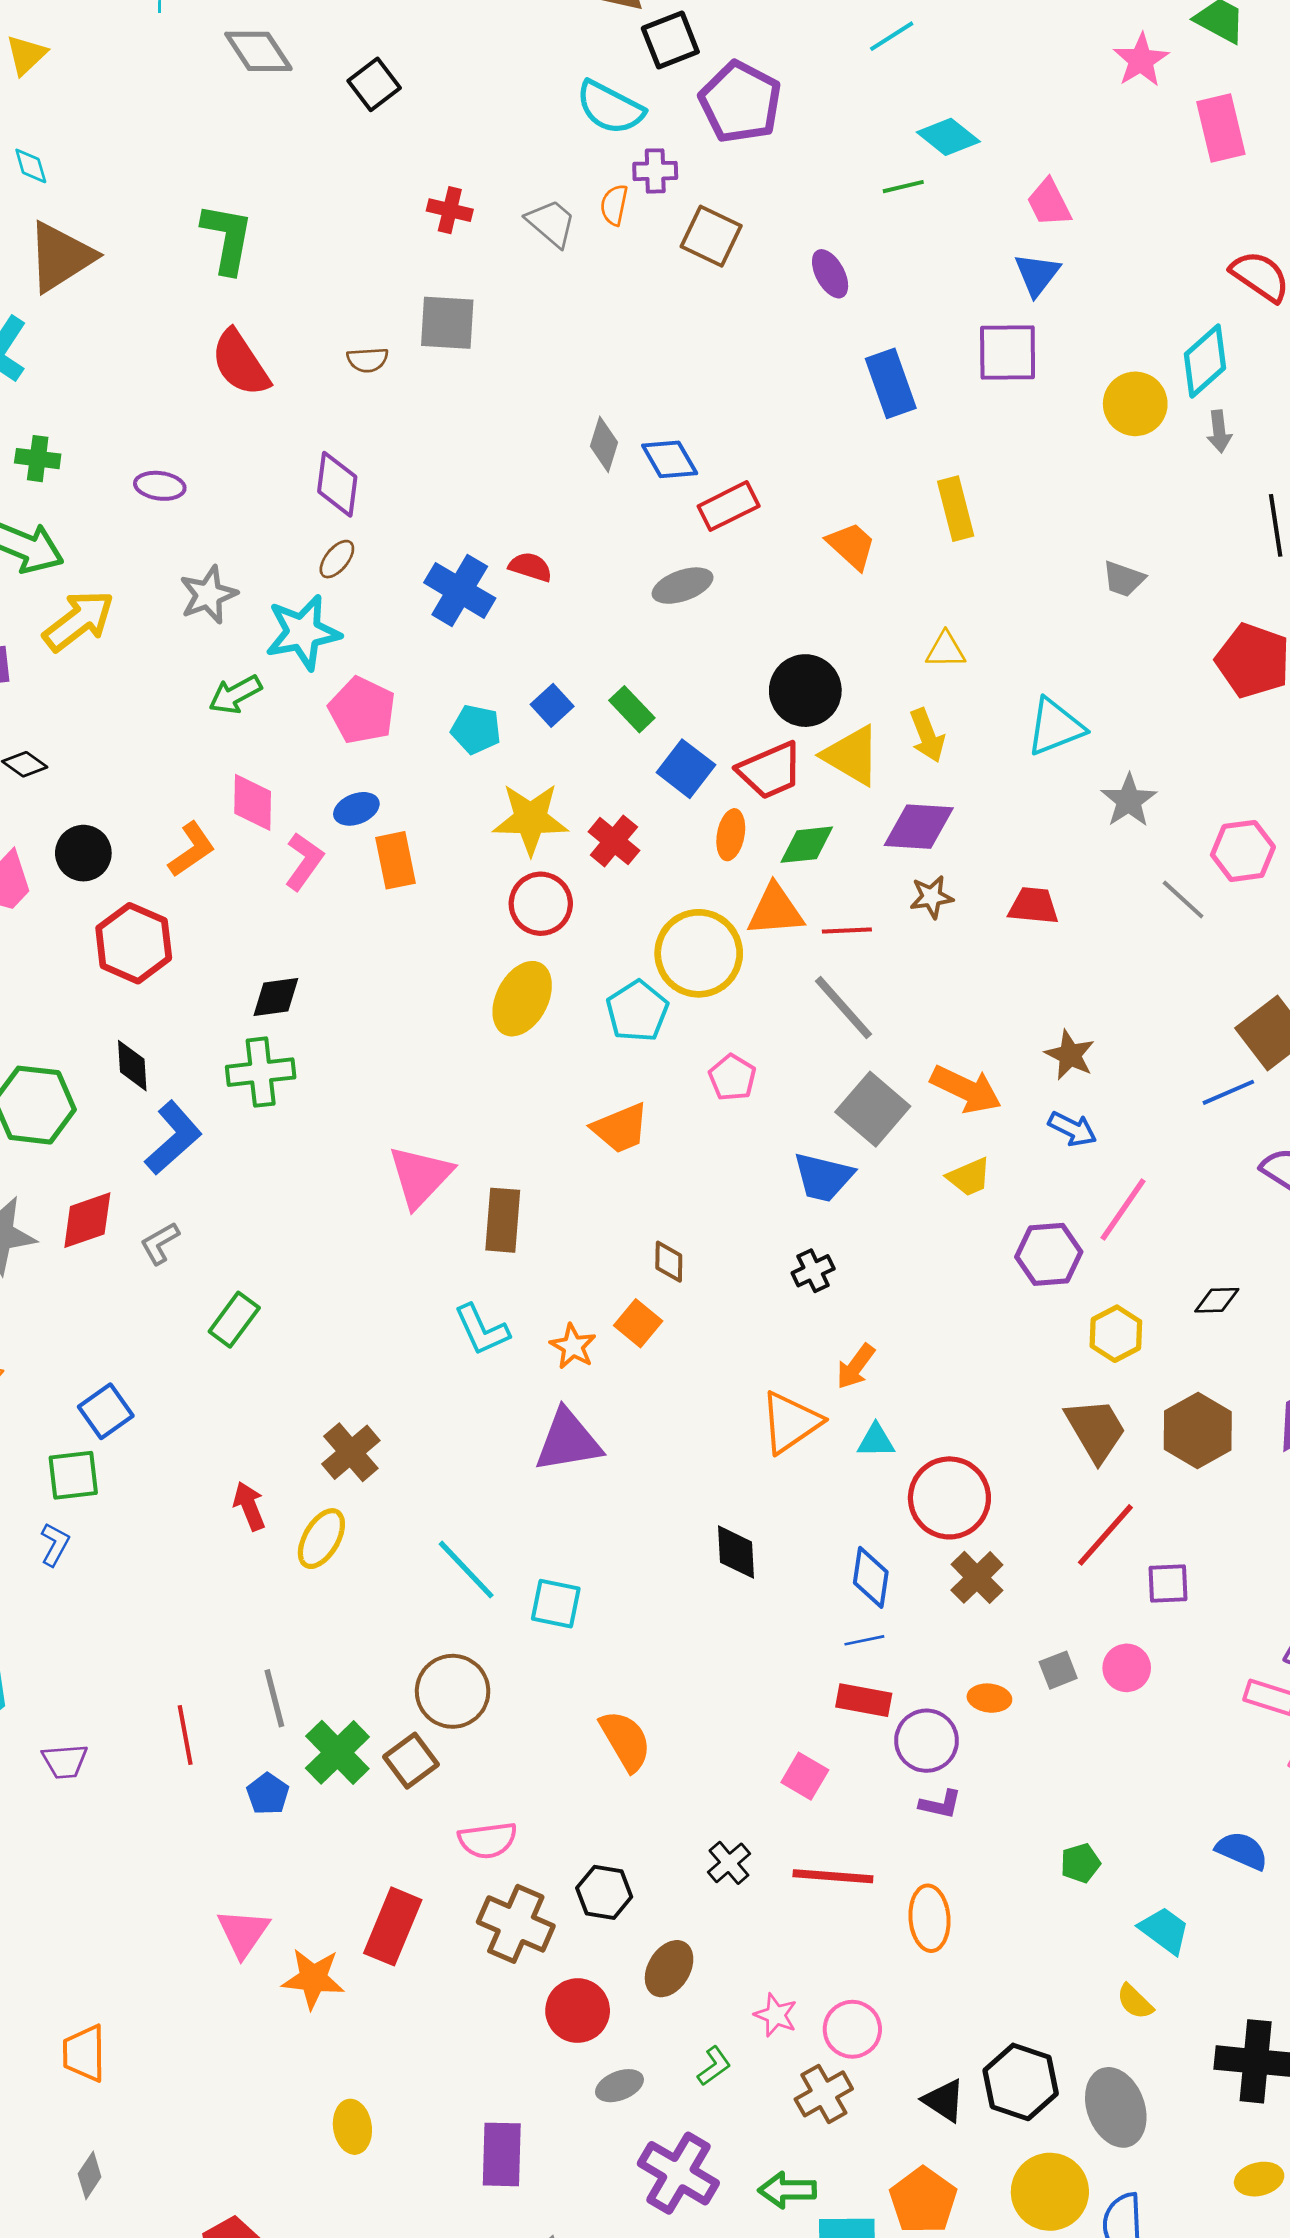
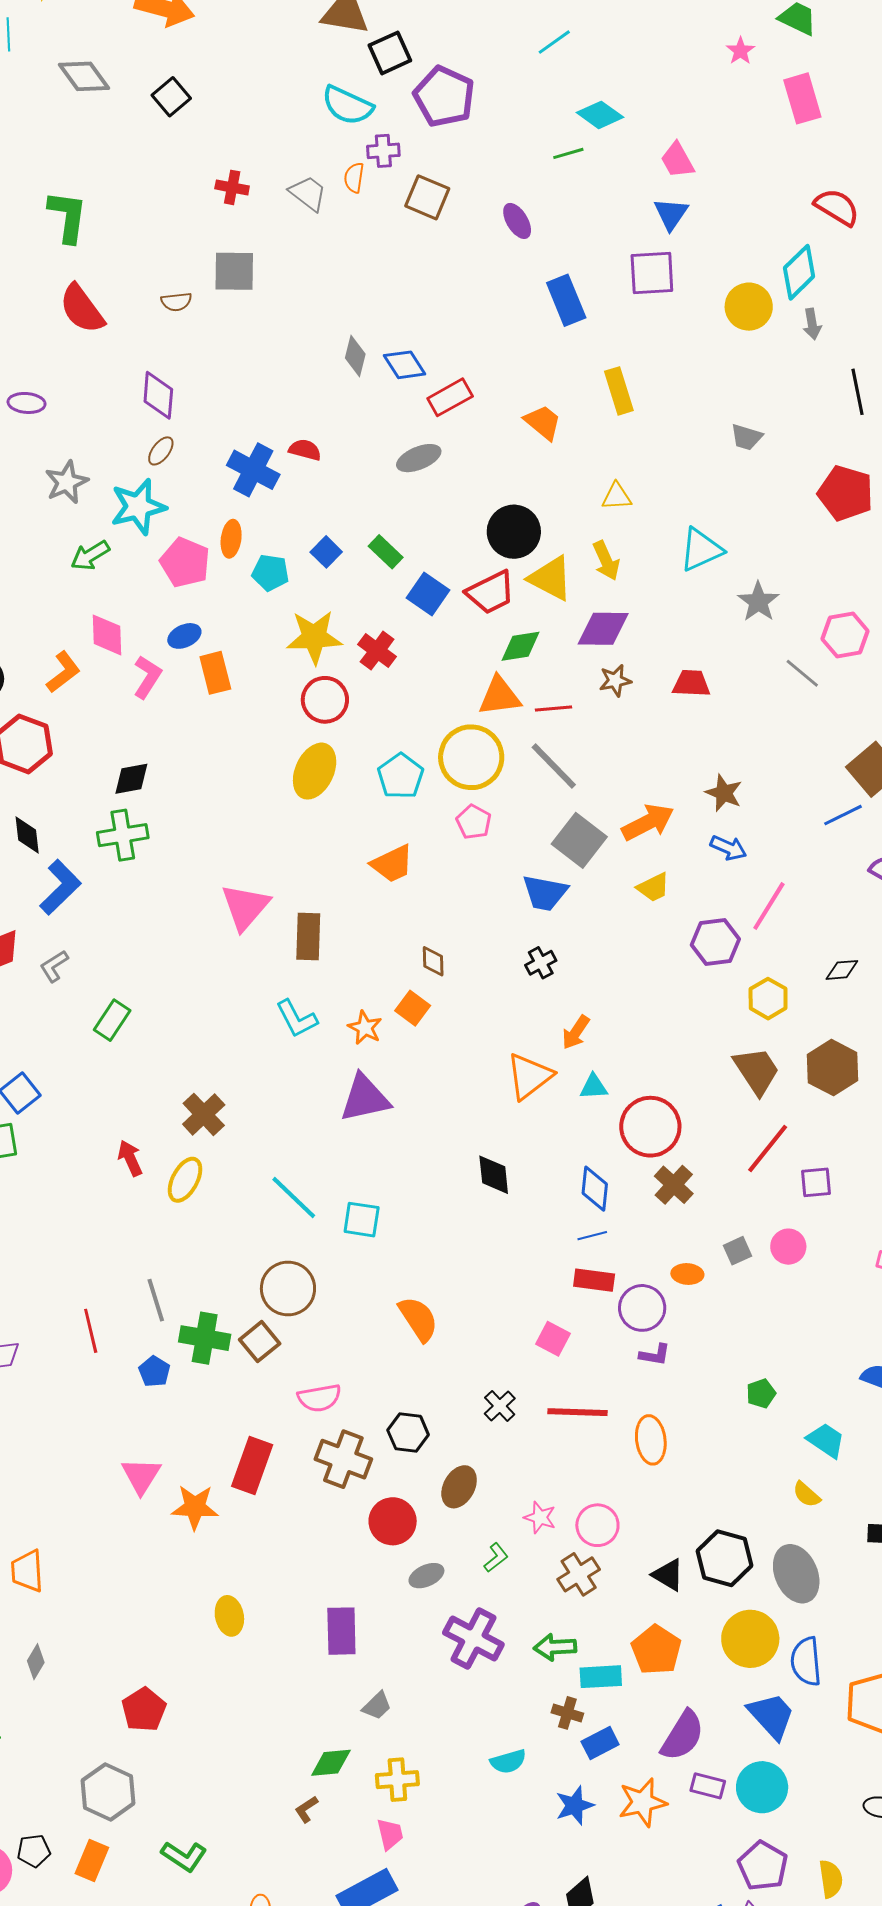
pink star: (1141, 60) -> (740, 51), size x0.7
orange ellipse: (731, 835) -> (231, 539), moved
yellow circle: (699, 953) -> (471, 757), moved
orange arrow: (966, 1089) -> (648, 822), turned -50
green cross: (337, 1752) -> (205, 1338), turned -33

